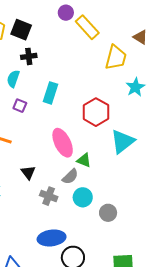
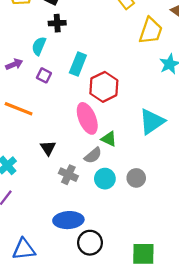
red hexagon: (96, 112) -> (104, 87), moved
gray circle: (108, 213) -> (136, 178), moved

